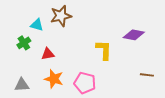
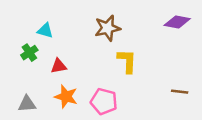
brown star: (61, 16) -> (108, 28), moved
purple diamond: (134, 35) -> (177, 22), moved

